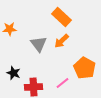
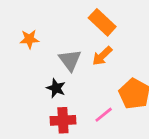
black star: (14, 73) -> (56, 88), moved

